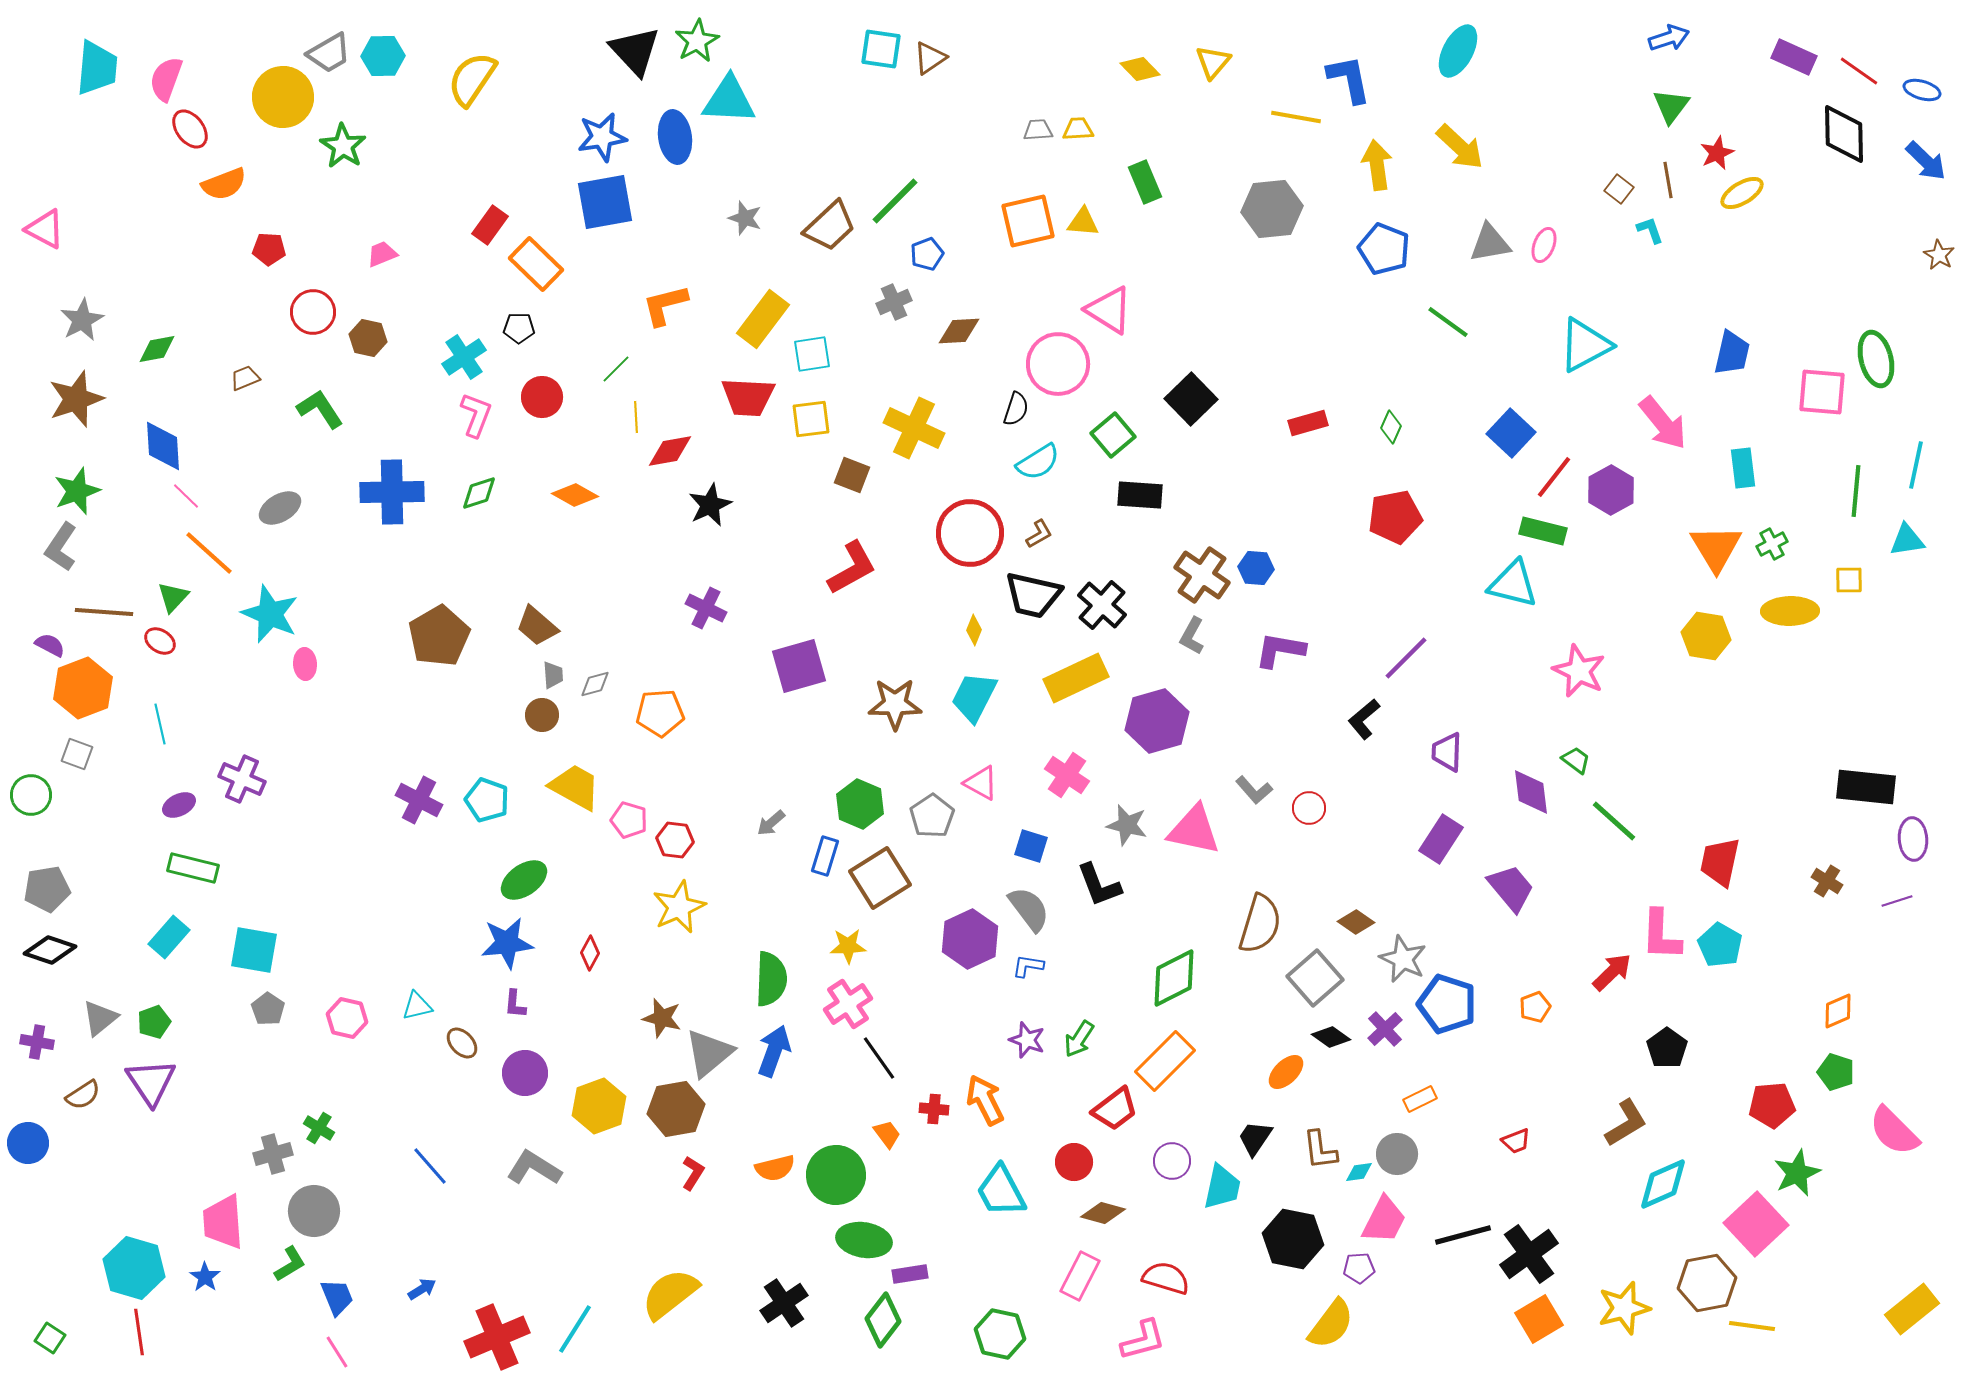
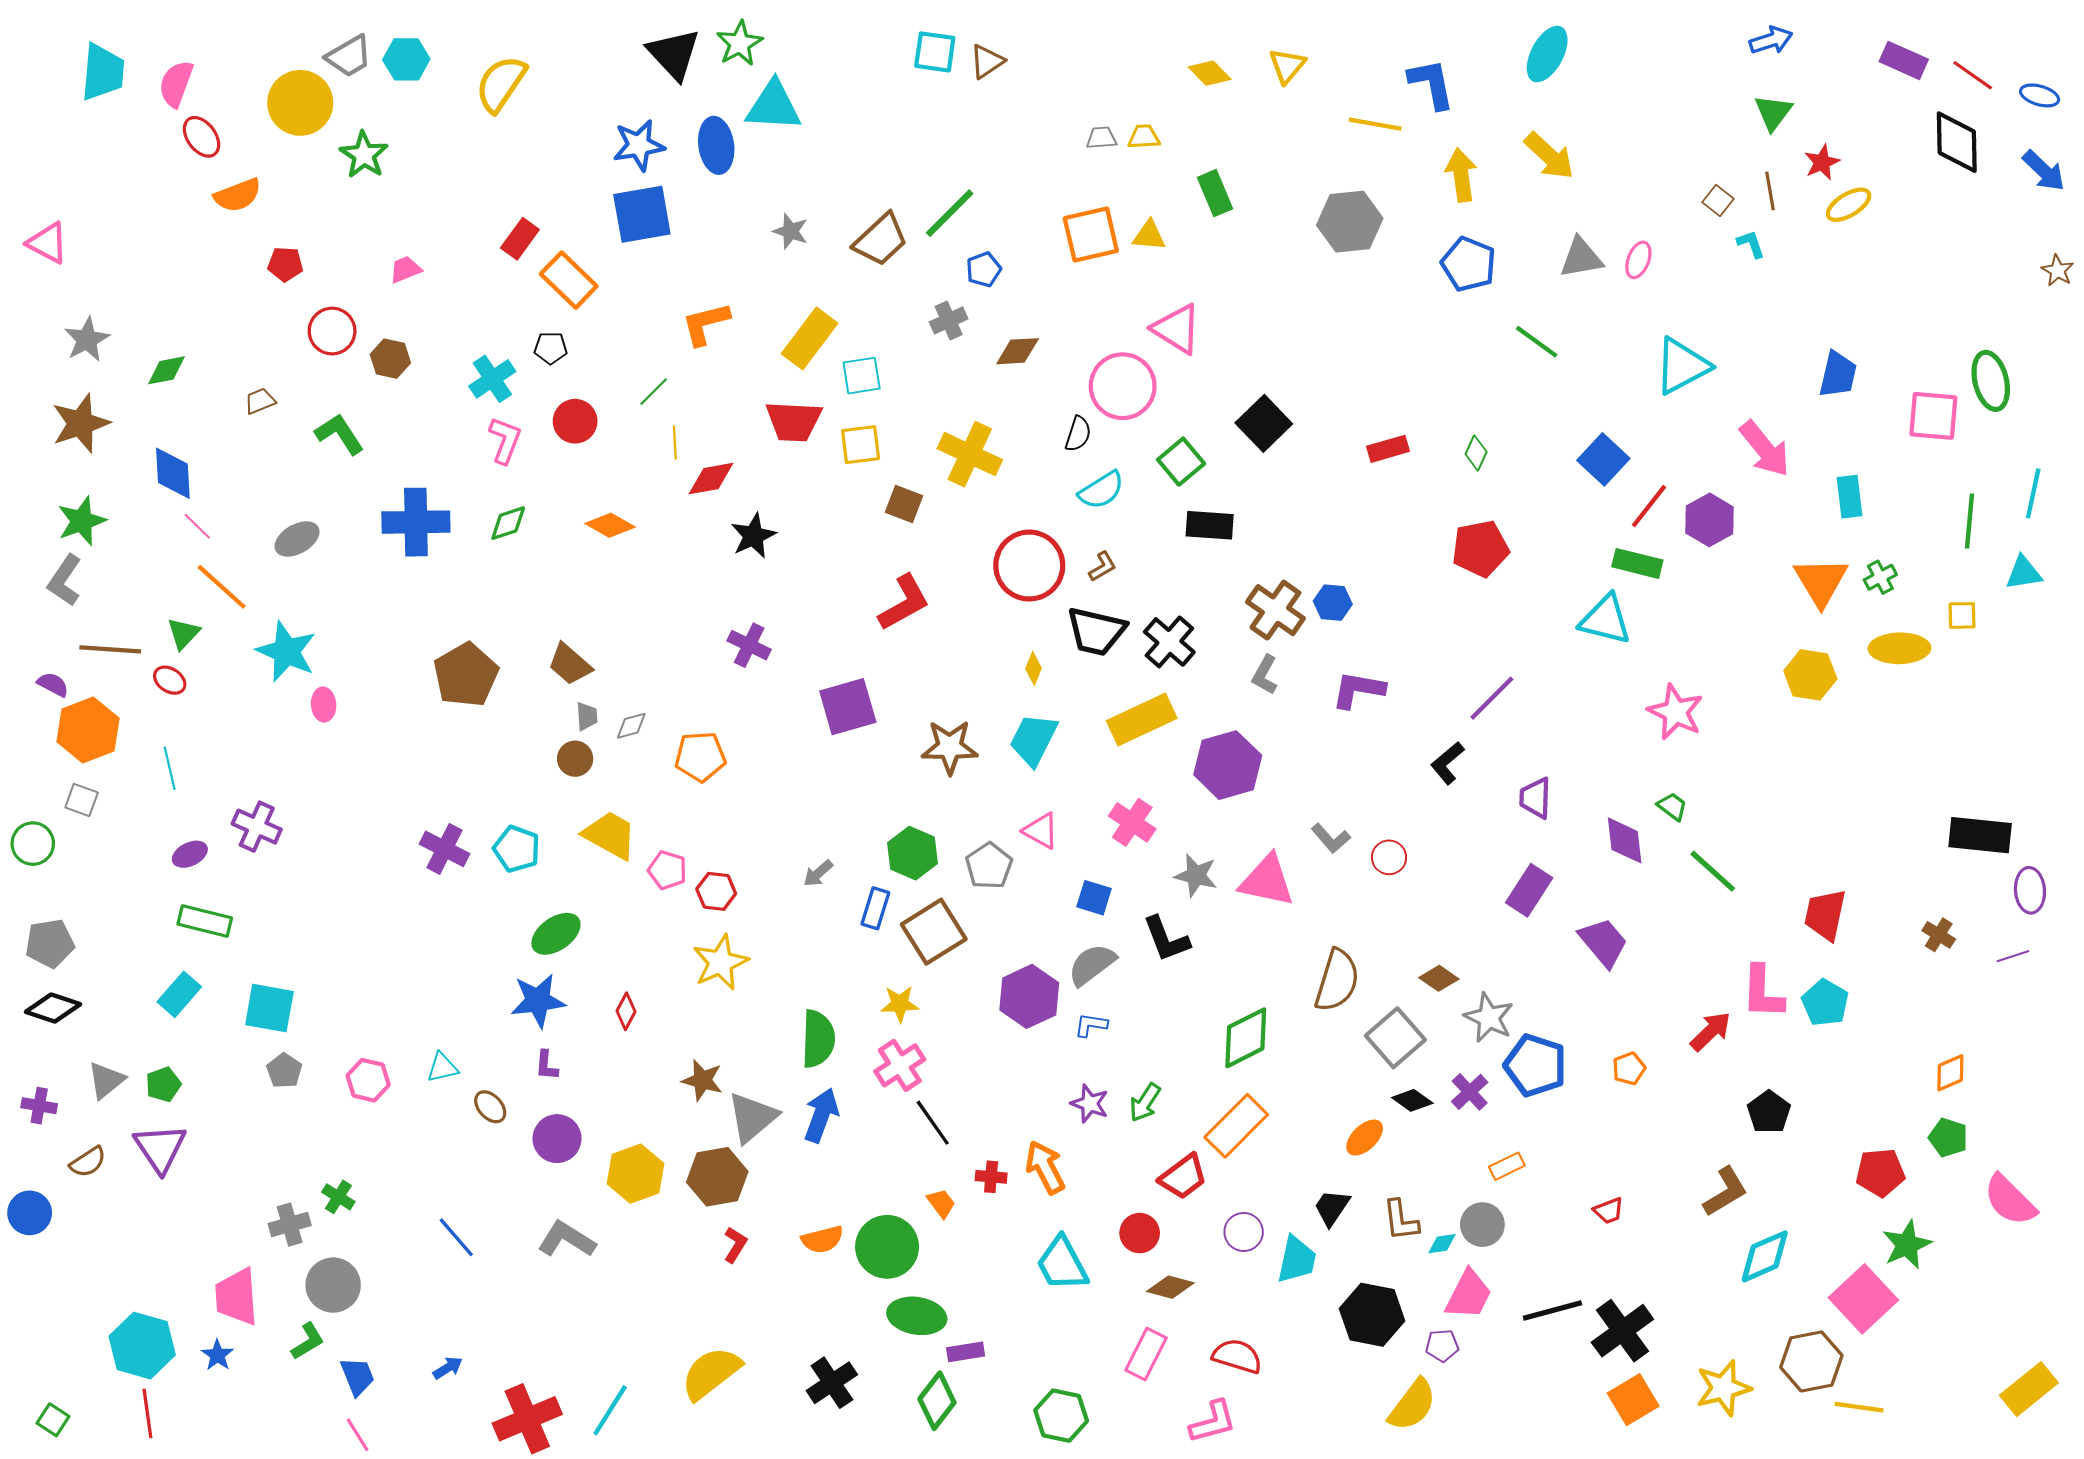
gray semicircle: (1029, 909) -> (1092, 965), turned -90

